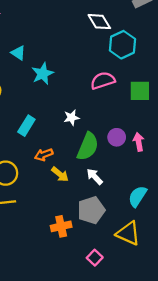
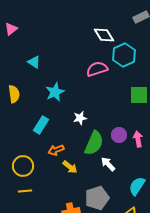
cyan star: (43, 74) -> (55, 92), moved
pink semicircle: (103, 81) -> (97, 69), moved
white arrow: (95, 177) -> (108, 164), moved

